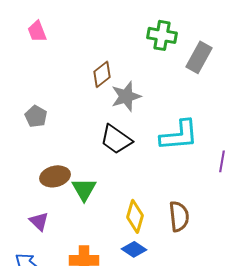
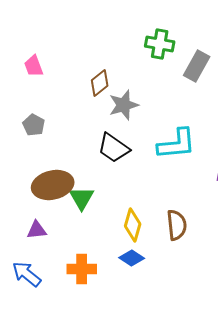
pink trapezoid: (37, 31) -> (34, 66), moved
brown ellipse: (55, 176) -> (53, 185), size x1.4
purple triangle: (39, 221) -> (37, 230), turned -50

